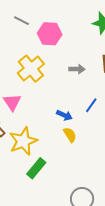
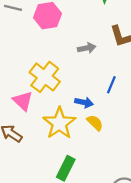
yellow cross: (31, 69) -> (45, 77), moved
yellow star: (23, 141) -> (59, 123), moved

